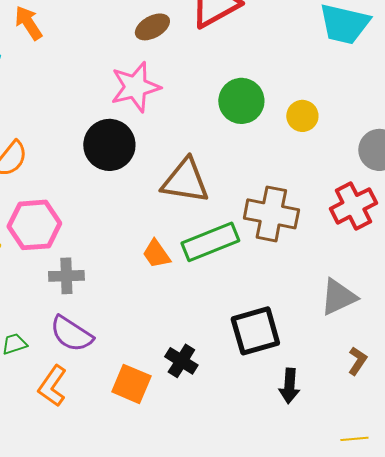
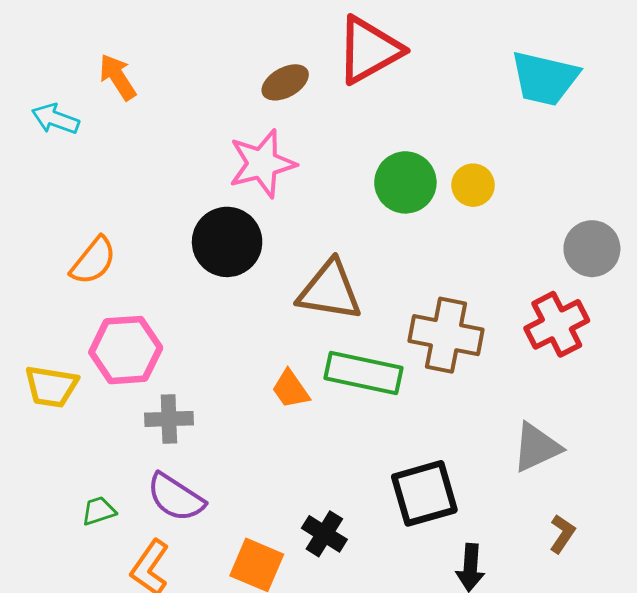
yellow circle: (302, 116) -> (473, 185), moved
green rectangle: (210, 242) -> (364, 373), turned 34

